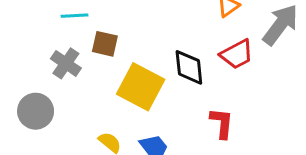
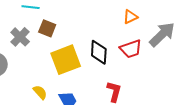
yellow square: (141, 87) -> (66, 60), turned 32

